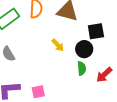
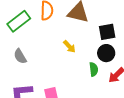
black circle: (84, 49) -> (106, 53), moved

